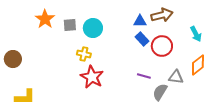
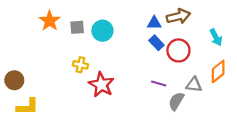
yellow cross: (84, 54) -> (80, 65), moved
brown circle: (13, 59) -> (14, 80), moved

